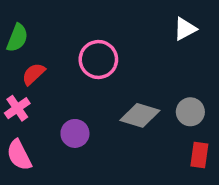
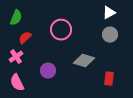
gray circle: (190, 112) -> (110, 35), moved
red rectangle: (199, 155) -> (109, 79), moved

